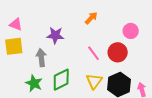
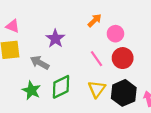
pink circle: (131, 31) -> (115, 34), moved
purple star: (55, 35) -> (55, 39), turned 30
gray arrow: (41, 58) -> (40, 63), turned -54

